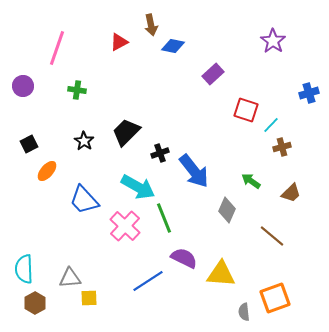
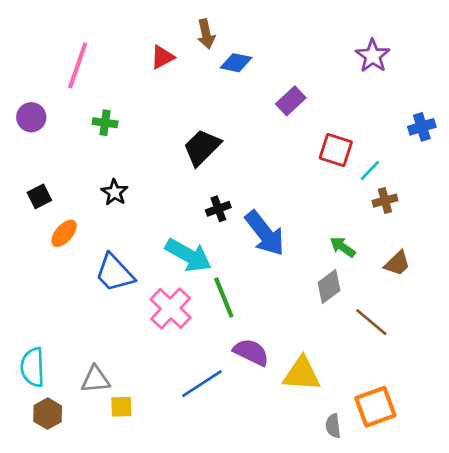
black trapezoid: (126, 132) -> (202, 147), moved
gray diamond: (227, 210) -> (329, 287), moved, turned 30

